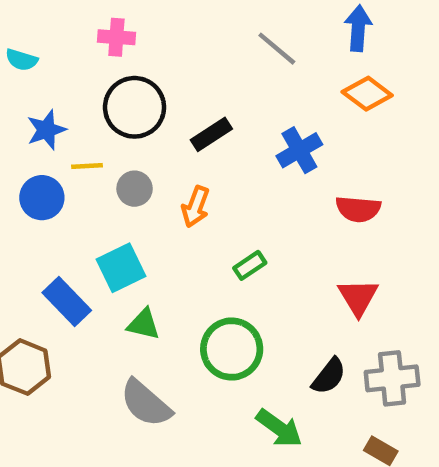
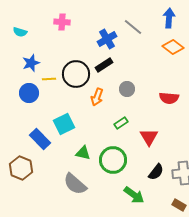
black circle: (135, 107) -> (76, 74), moved
blue cross: (299, 150) -> (107, 39), moved
gray circle: (135, 189) -> (127, 89), moved
red triangle: (358, 297) -> (149, 137), moved
green triangle: (144, 324) -> (83, 153), moved

